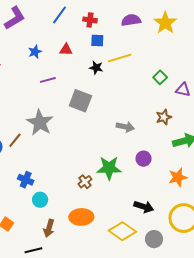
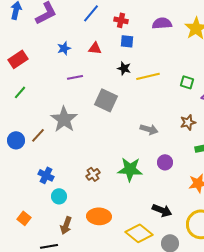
yellow line: (120, 58) -> (148, 76), moved
green square: (160, 77) -> (187, 82), turned -32
brown cross: (85, 182) -> (93, 174), moved

